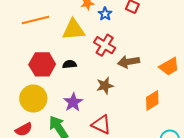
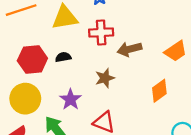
red cross: (105, 45) -> (101, 32), turned -30

